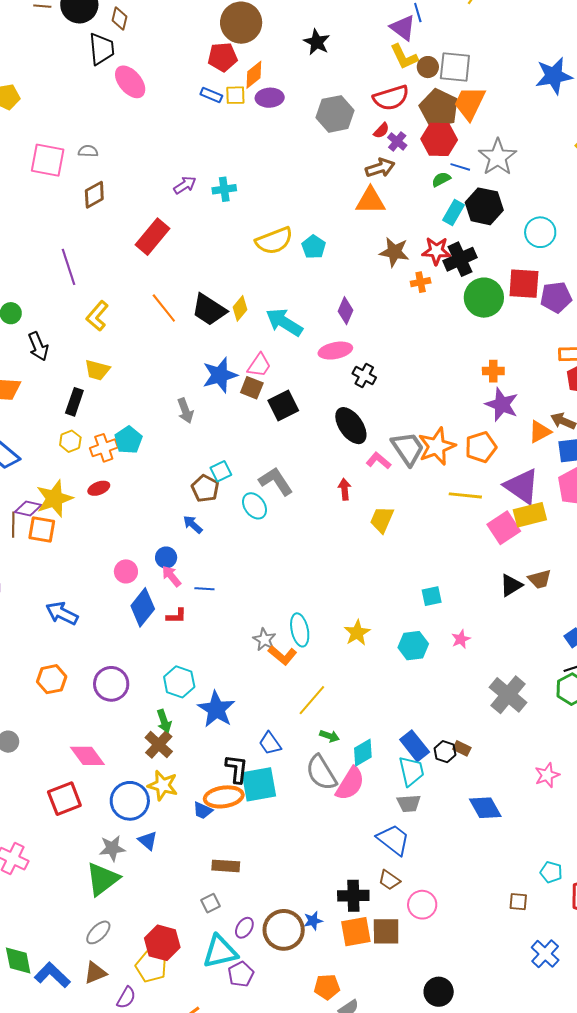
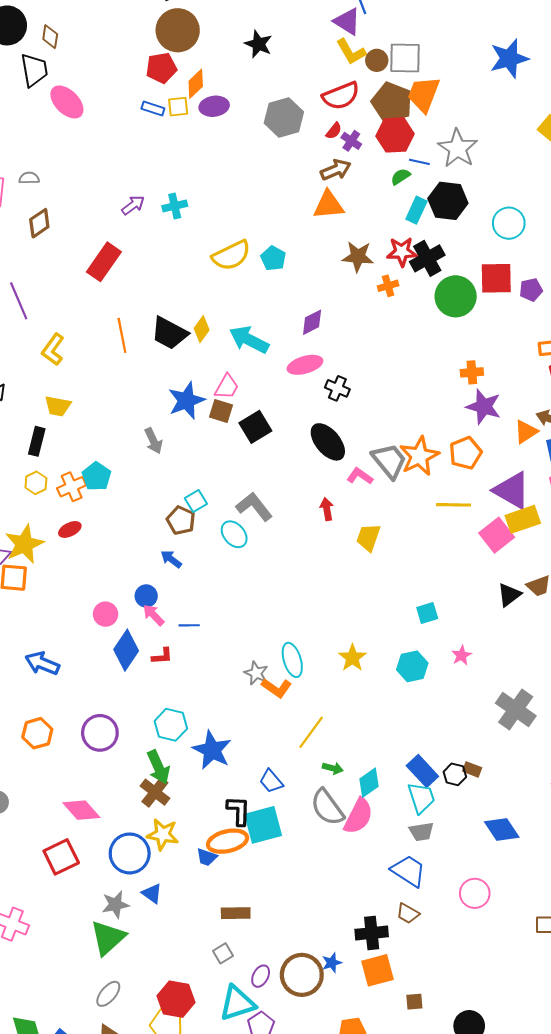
purple pentagon: (556, 297) -> (531, 290), size x0.7
orange line: (164, 308) -> (122, 335), turned 32
purple diamond: (345, 311) -> (312, 322), turned 44
green arrow: (164, 721) -> (158, 767), size x1.4
pink circle: (422, 905) -> (475, 893), moved
brown square: (386, 931) -> (414, 1002), moved, size x0.6

